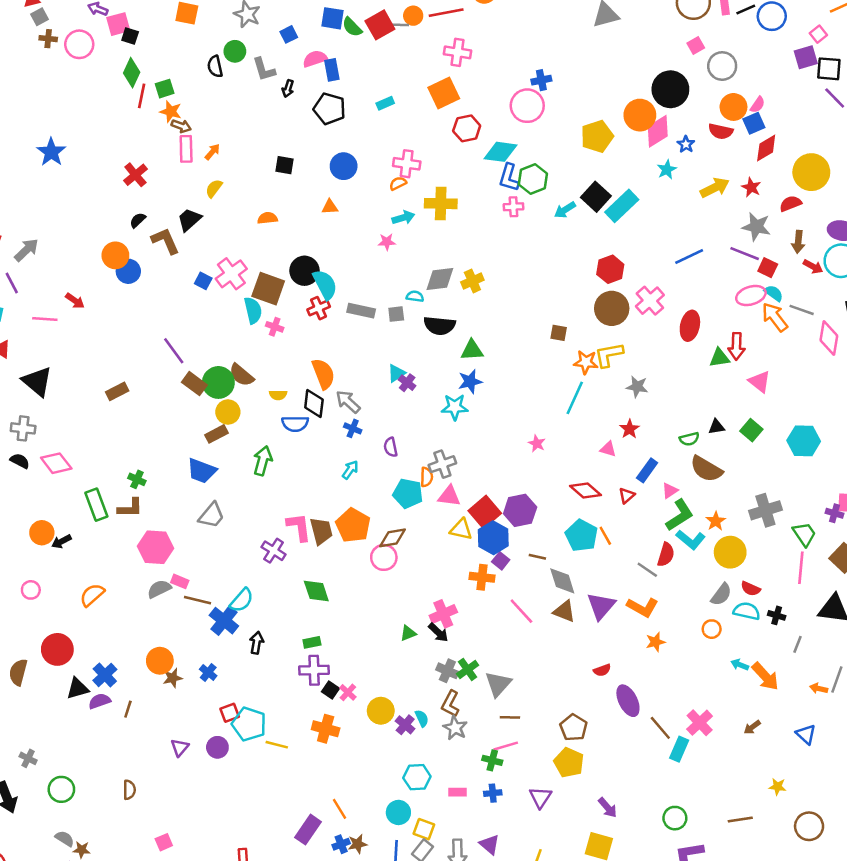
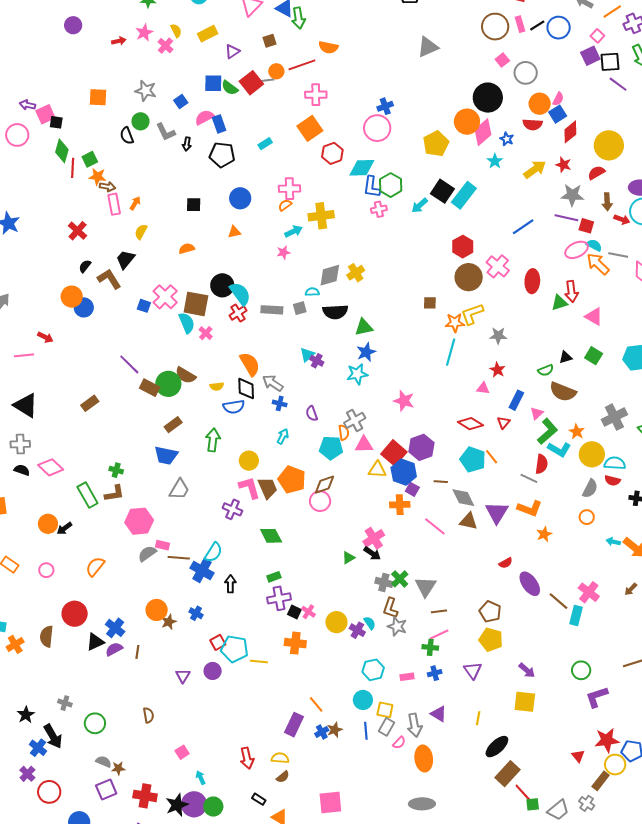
pink cross: (275, 327) -> (206, 333), turned 32
yellow circle: (228, 412) -> (249, 461), moved
pink star: (537, 443) -> (404, 401), moved, size x1.5
cyan semicircle: (747, 611) -> (615, 463), moved

